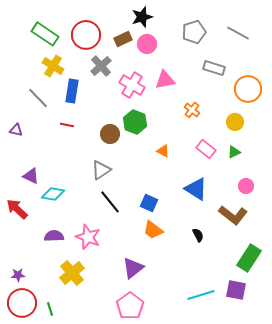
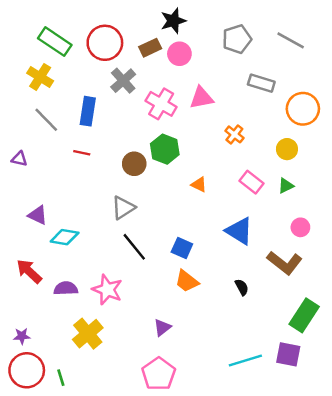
yellow cross: (53, 66) -> (40, 77), moved
red arrow: (17, 209) -> (29, 271), moved
purple triangle: (133, 268) -> (162, 328), size x0.7

